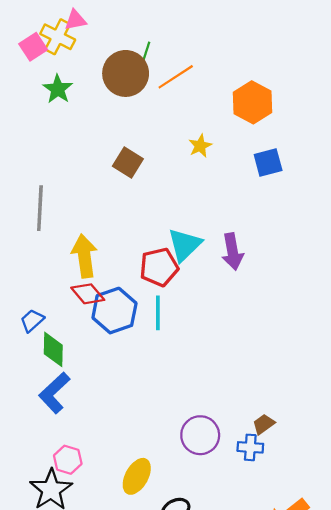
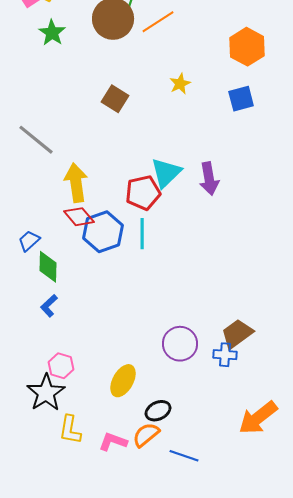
orange hexagon: (252, 102) -> (247, 47), moved
gray line: (40, 208) -> (36, 140), turned -54
blue L-shape: (54, 393) -> (49, 306), size x0.6
brown trapezoid: (264, 424) -> (237, 334), size x1.6

